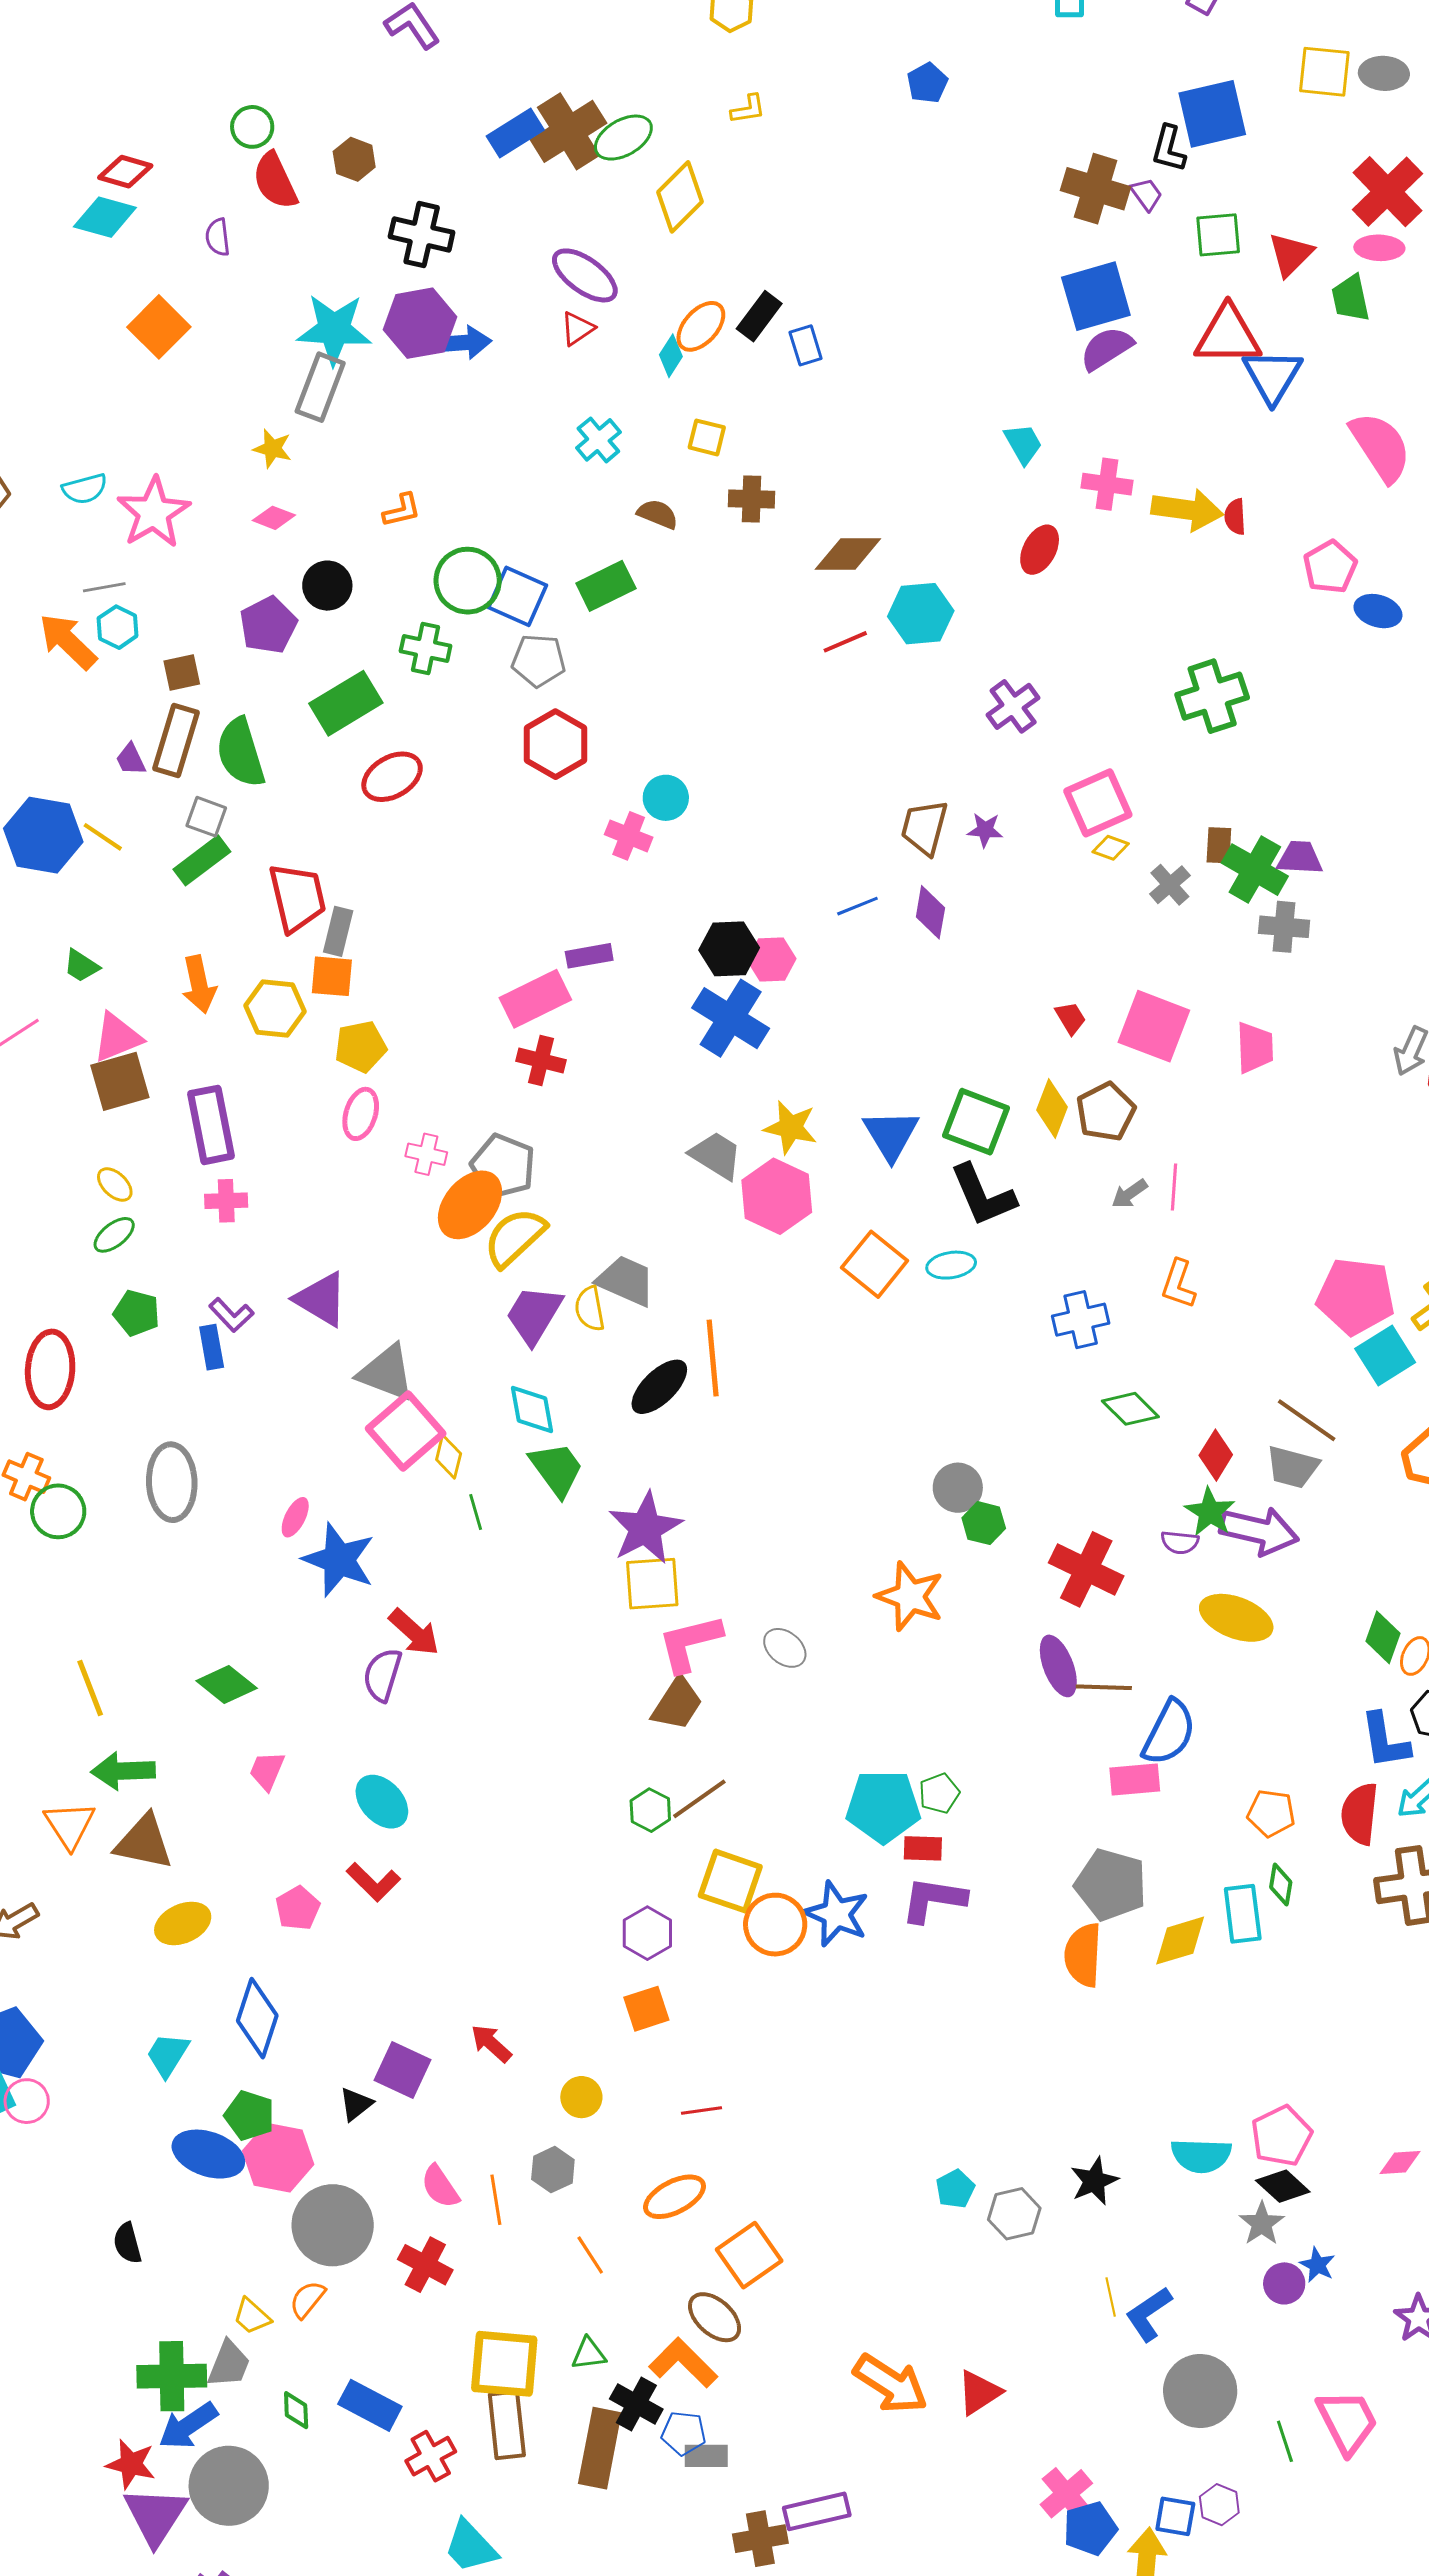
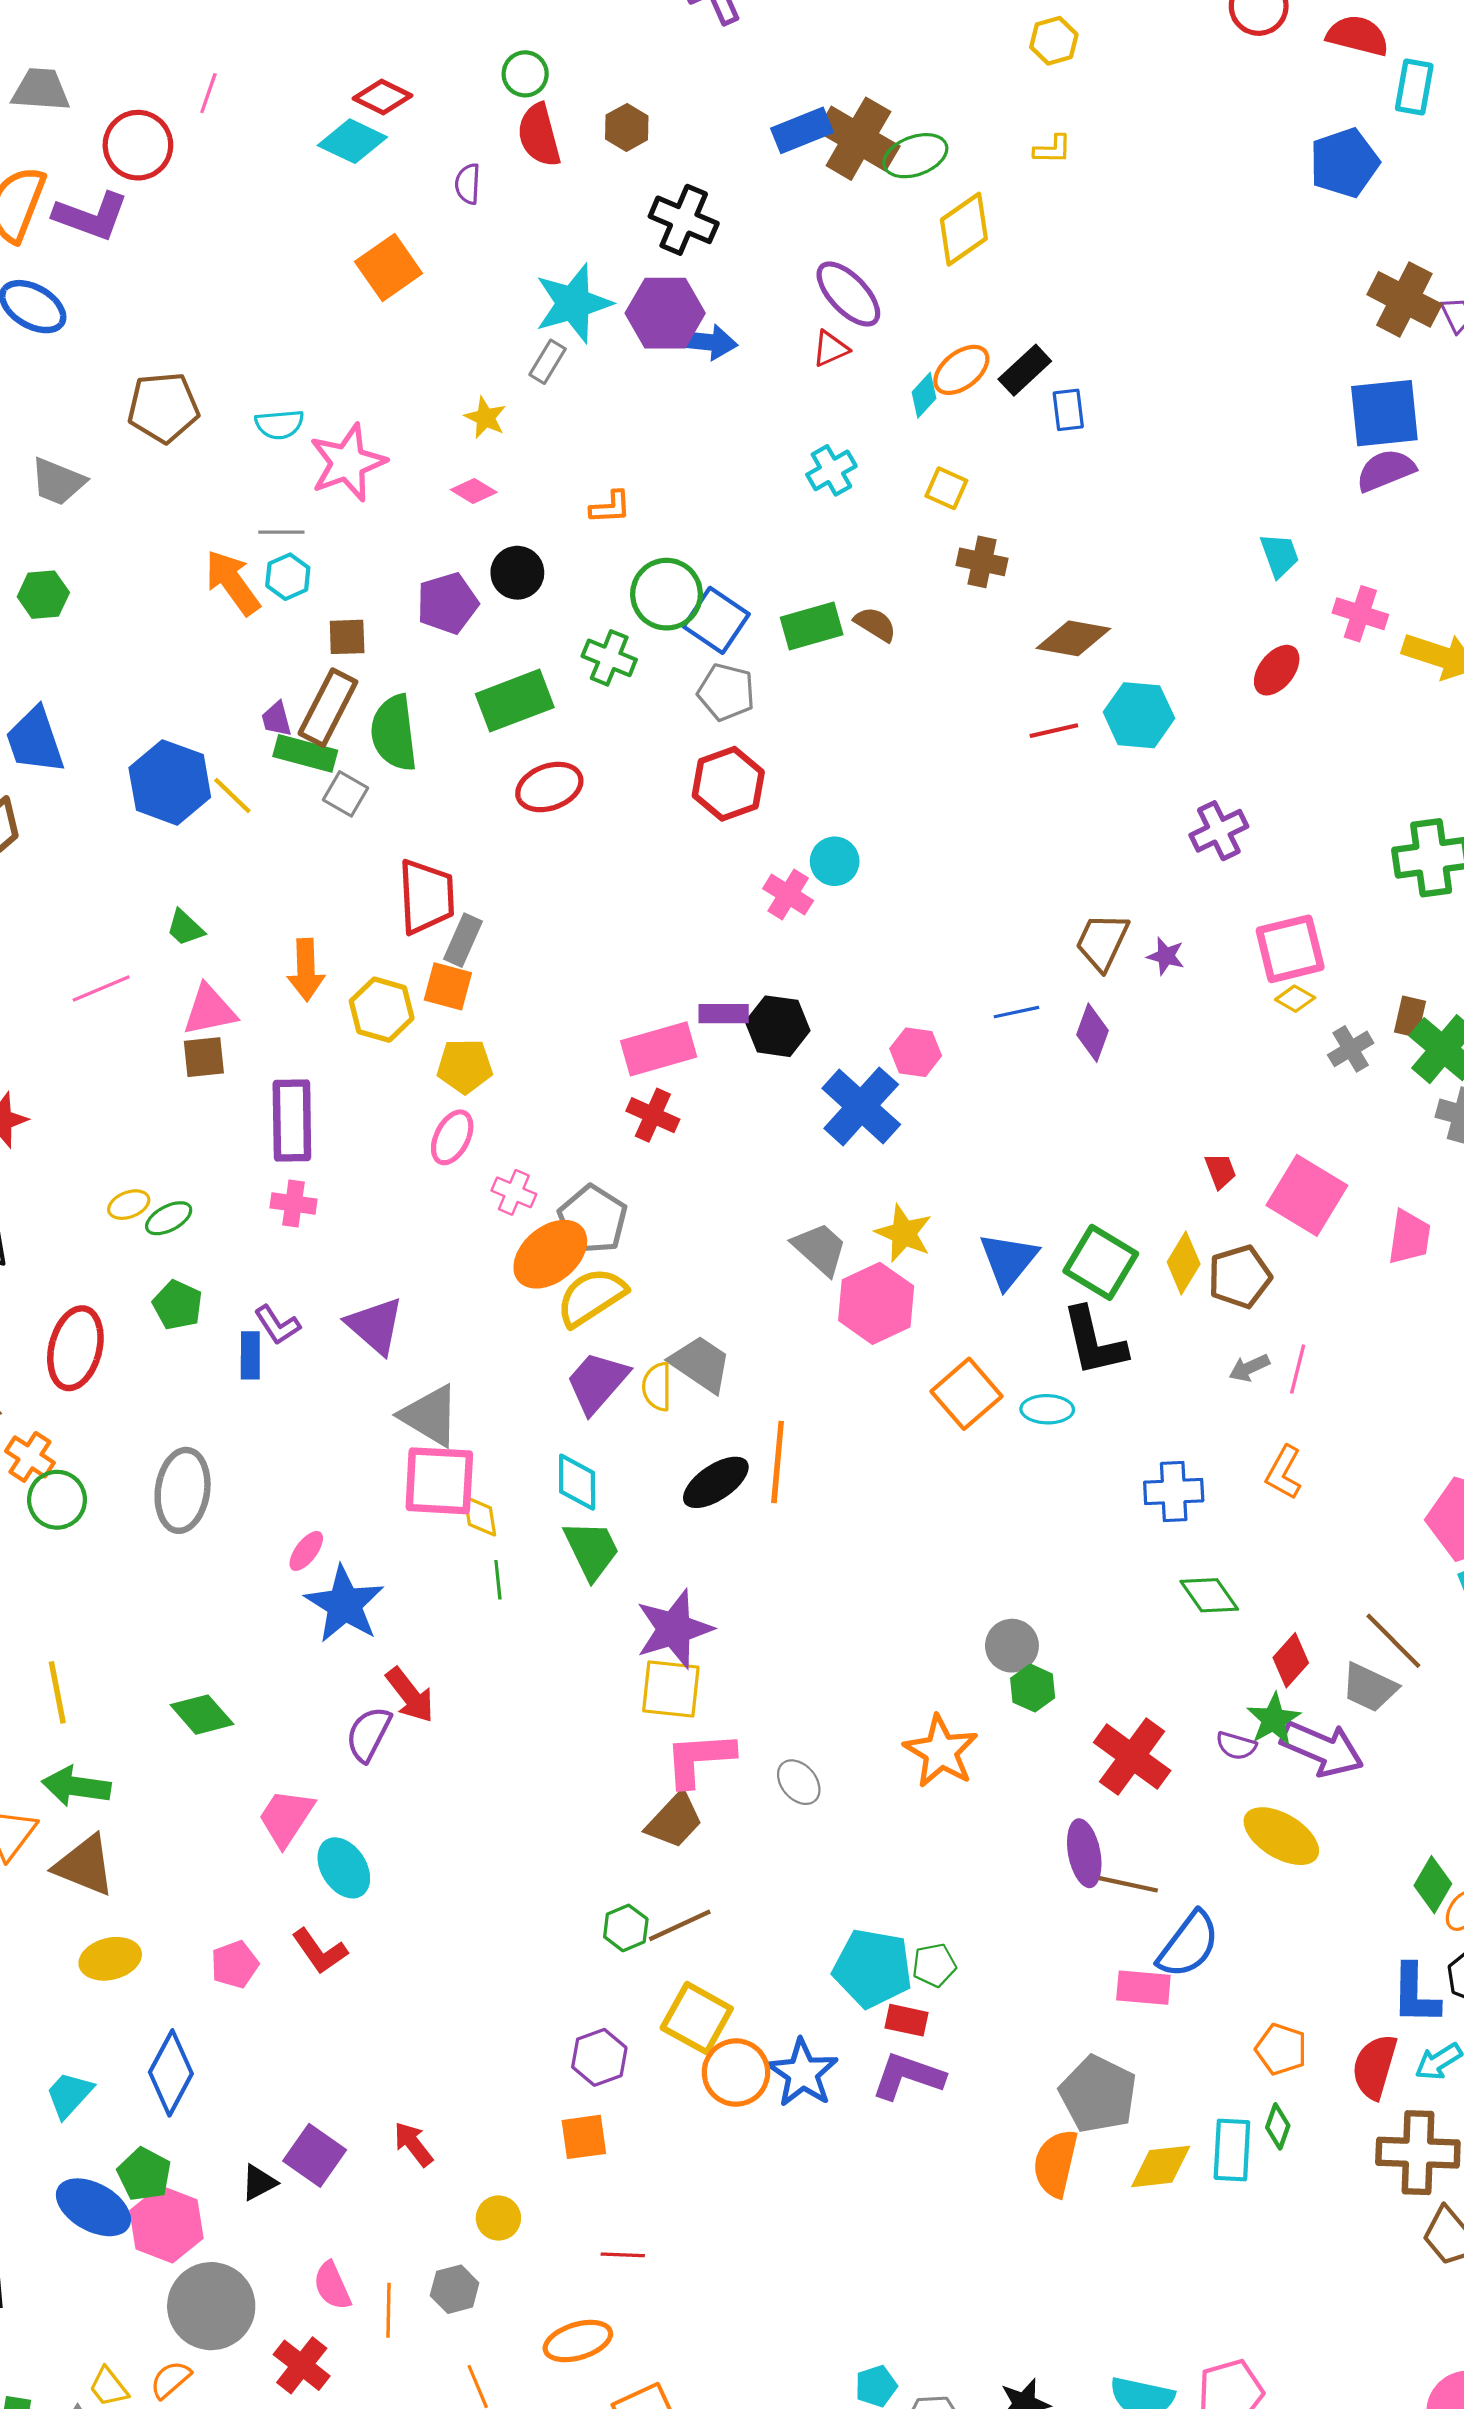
blue pentagon: (927, 83) -> (1344, 163), moved, size x1.6
brown cross: (568, 131) -> (858, 139), turned -38
cyan star: (334, 329) -> (573, 303), turned -30
gray rectangle: (320, 387) -> (548, 362), size x0.6
brown semicircle: (658, 514) -> (875, 624), moved
green rectangle: (202, 860) -> (305, 753), moved, turned 42
black hexagon: (729, 949) -> (778, 1026), moved
brown square: (120, 1081) -> (204, 1057), size x0.7
yellow ellipse: (115, 1185) -> (129, 1205), moved, turned -75
pink square: (406, 1431) -> (439, 1481), turned 34
yellow diamond: (449, 1457) -> (480, 1516), turned -33
pink trapezoid: (267, 1771) -> (286, 1817), moved, size x1.4

